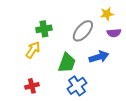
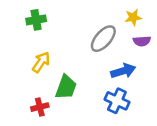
green cross: (44, 29) -> (36, 20), moved
green trapezoid: (67, 63) -> (66, 87), moved
blue cross: (77, 86) -> (117, 101), moved, turned -30

